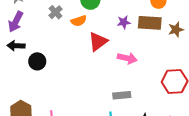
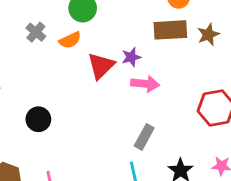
purple star: (124, 22) -> (131, 57), moved
black circle: (37, 61) -> (38, 119), moved
gray rectangle: (122, 95) -> (144, 137), turned -48

